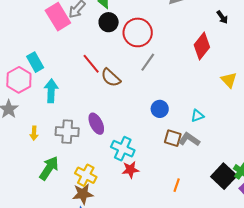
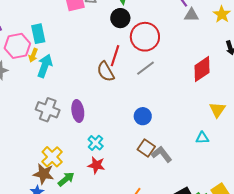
red line: (91, 64) -> (115, 56), moved, turned 40
cyan triangle: (197, 116) -> (202, 138), moved
yellow arrow: (34, 133) -> (33, 55), moved
cyan cross: (123, 149) -> (96, 143), size x0.7
green arrow: (49, 168) -> (66, 179), moved, size x0.7

